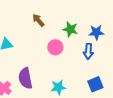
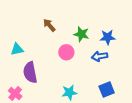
blue arrow: (88, 51) -> (100, 56), turned 77
purple semicircle: (25, 78) -> (30, 72), moved

